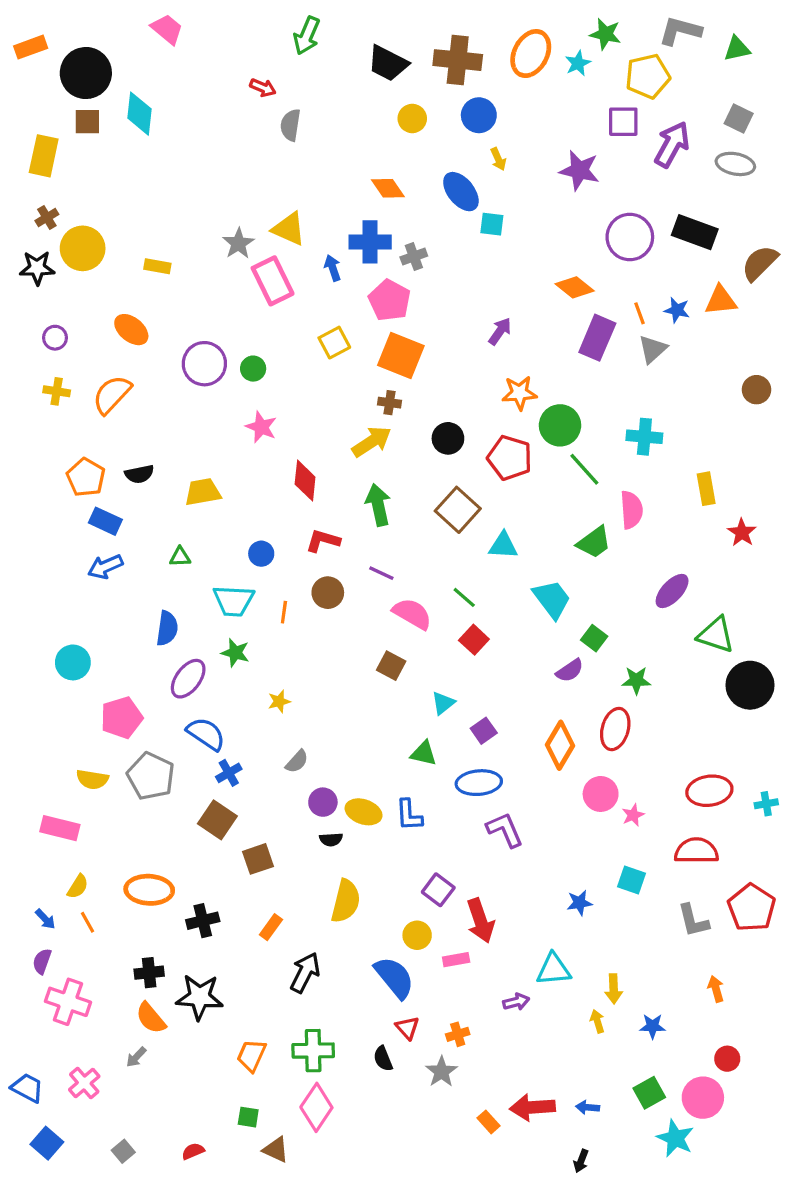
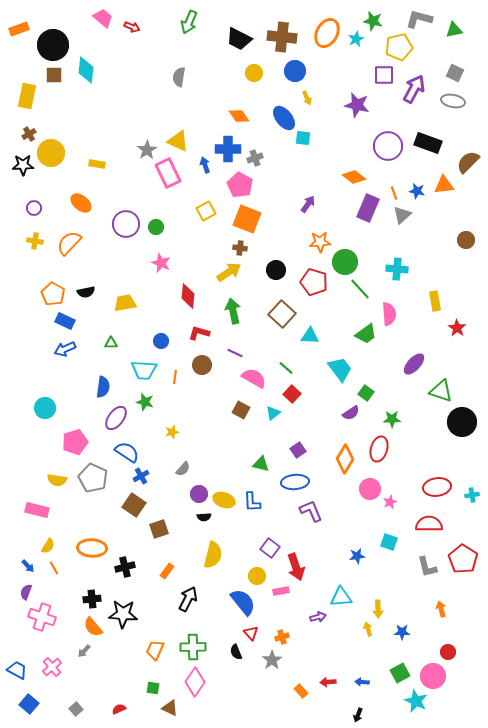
red arrow: (263, 88) -> (132, 27), moved
cyan triangle: (443, 703) -> (273, 413), moved
red arrow: (532, 1107) -> (328, 682), size x0.6

